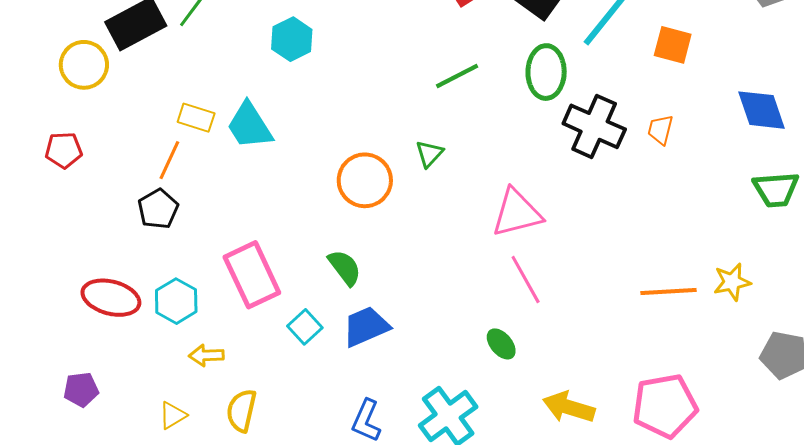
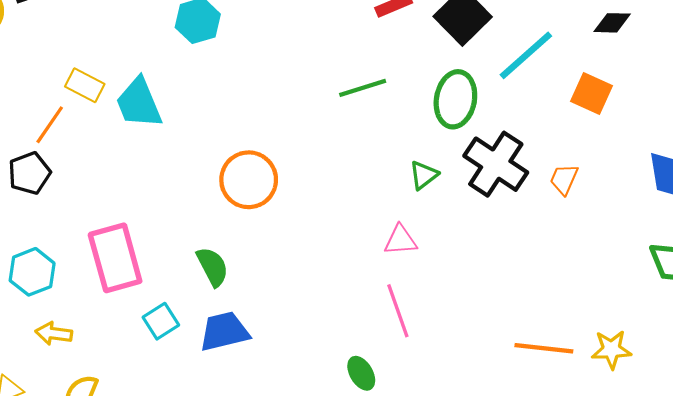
green triangle: (429, 154) -> (424, 175), moved
pink triangle: (517, 213) -> (401, 240), size x0.6

